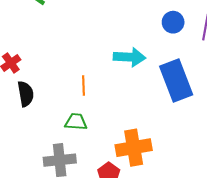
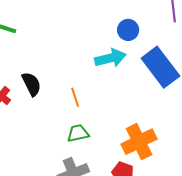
blue circle: (173, 22) -> (128, 30), moved
black semicircle: (26, 94) -> (31, 84), moved

